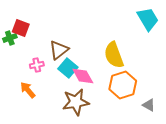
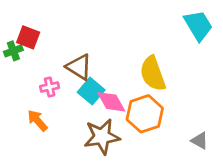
brown triangle: (59, 50) -> (79, 67), turned -50
orange hexagon: (123, 85) -> (145, 114), moved

